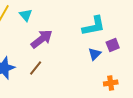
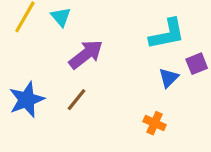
orange cross: (111, 83) -> (155, 123), moved, turned 32

